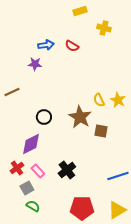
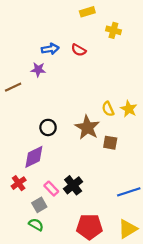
brown line: (12, 92) -> (13, 87), moved
pink rectangle: (38, 171) -> (51, 189), moved
gray square: (27, 188) -> (39, 205), moved

